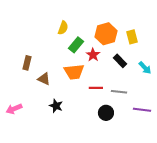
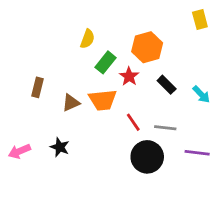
yellow rectangle: (132, 37) -> (200, 19), moved
brown triangle: (44, 79) -> (71, 103), moved, turned -48
red line: (96, 88) -> (133, 122), turned 56
black star: (56, 106) -> (60, 147), moved
black circle: (106, 113) -> (147, 157), size x1.5

